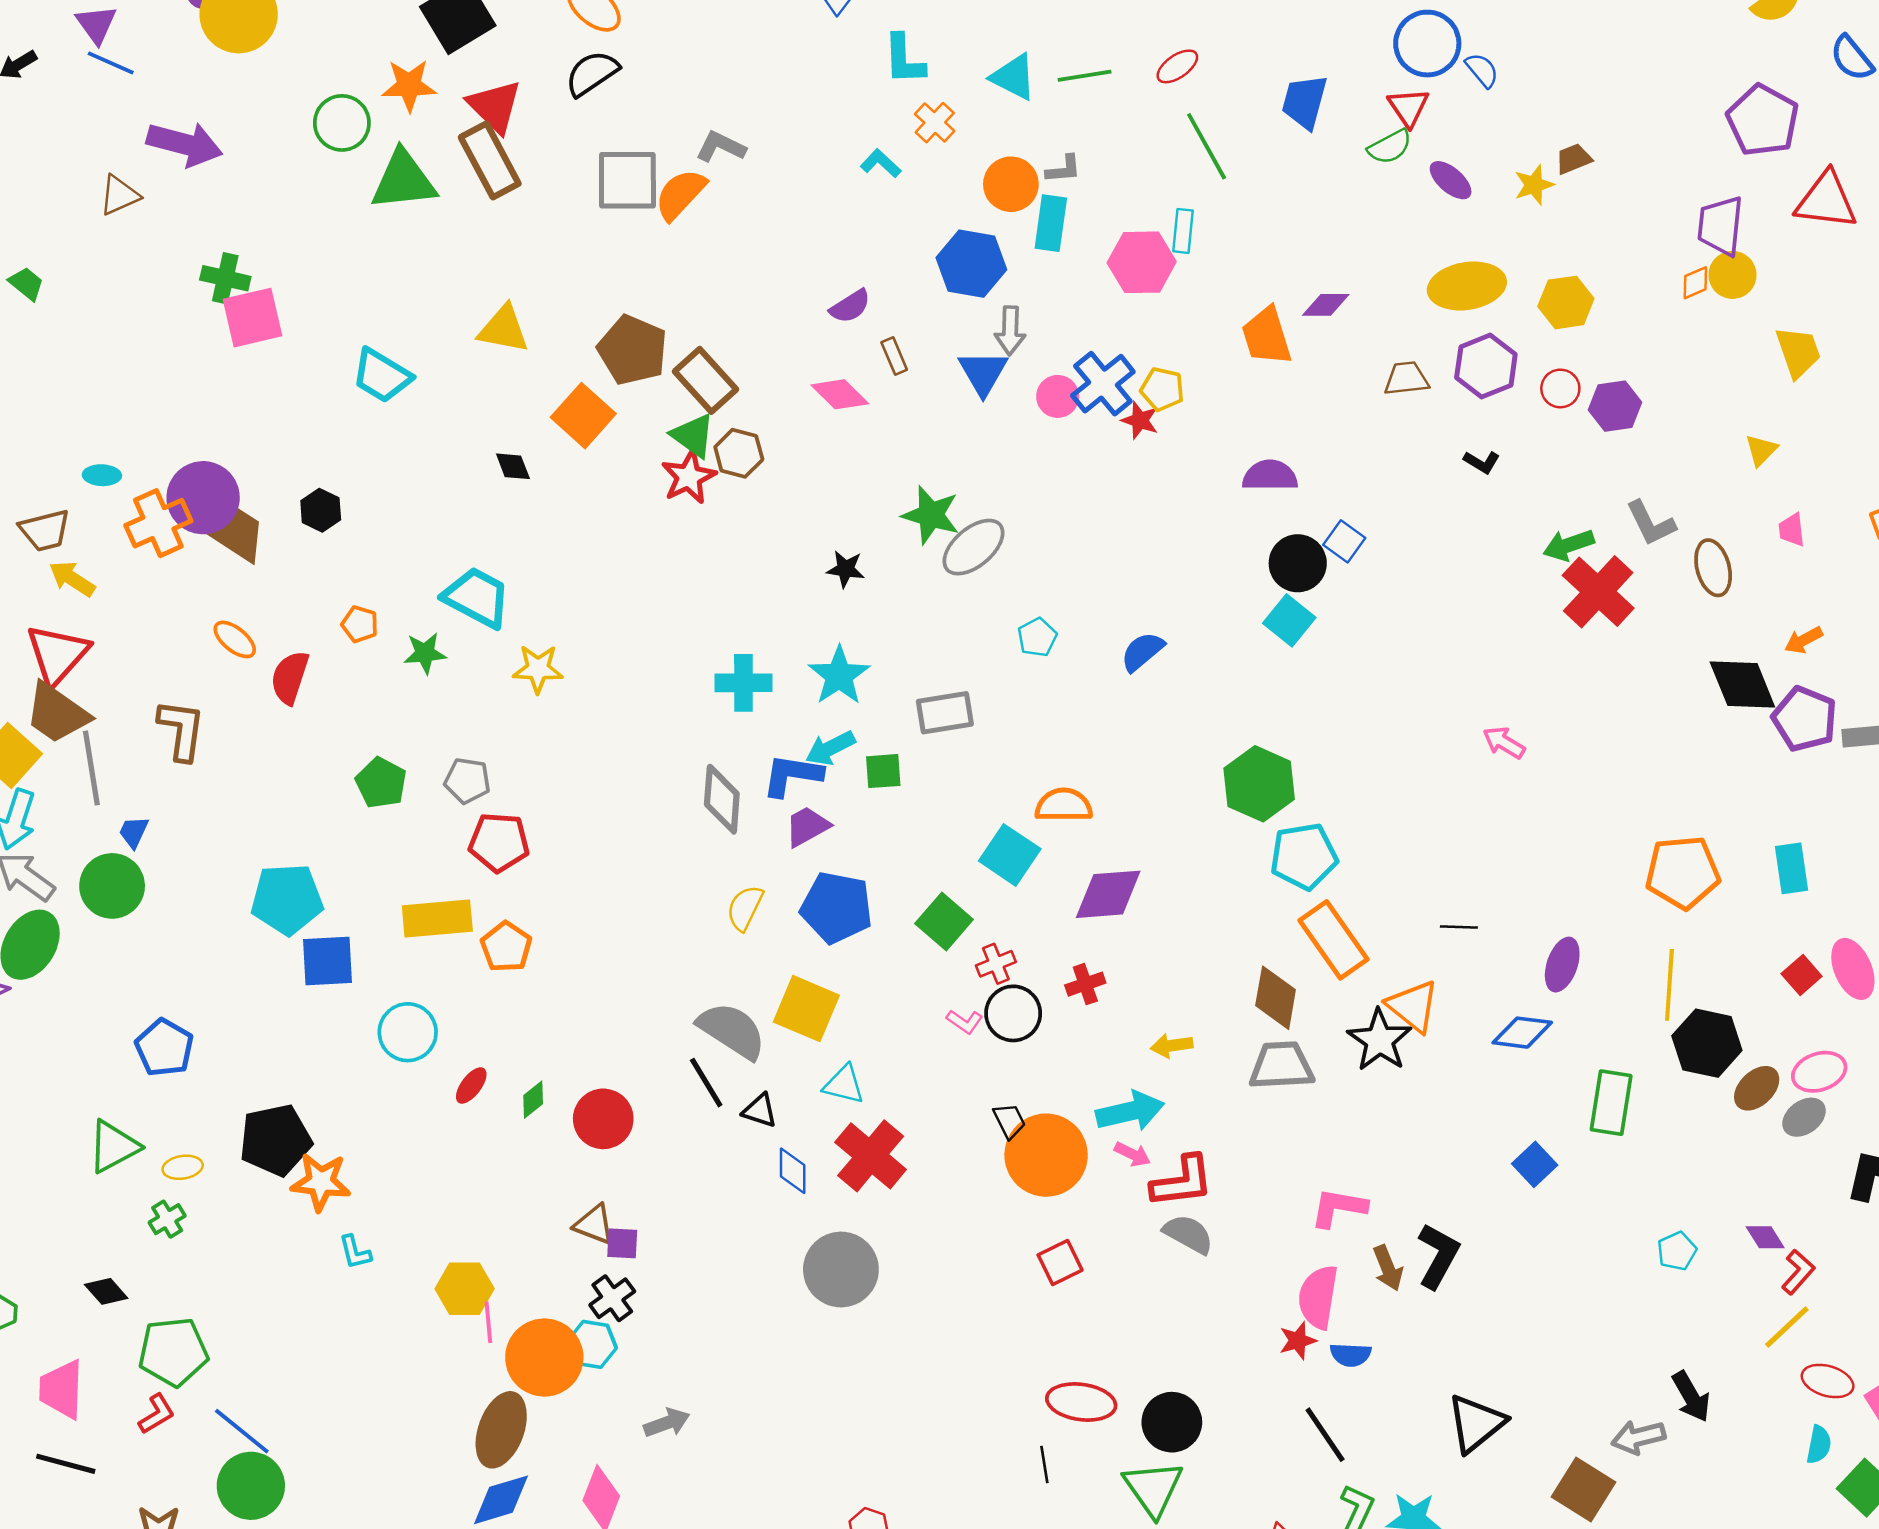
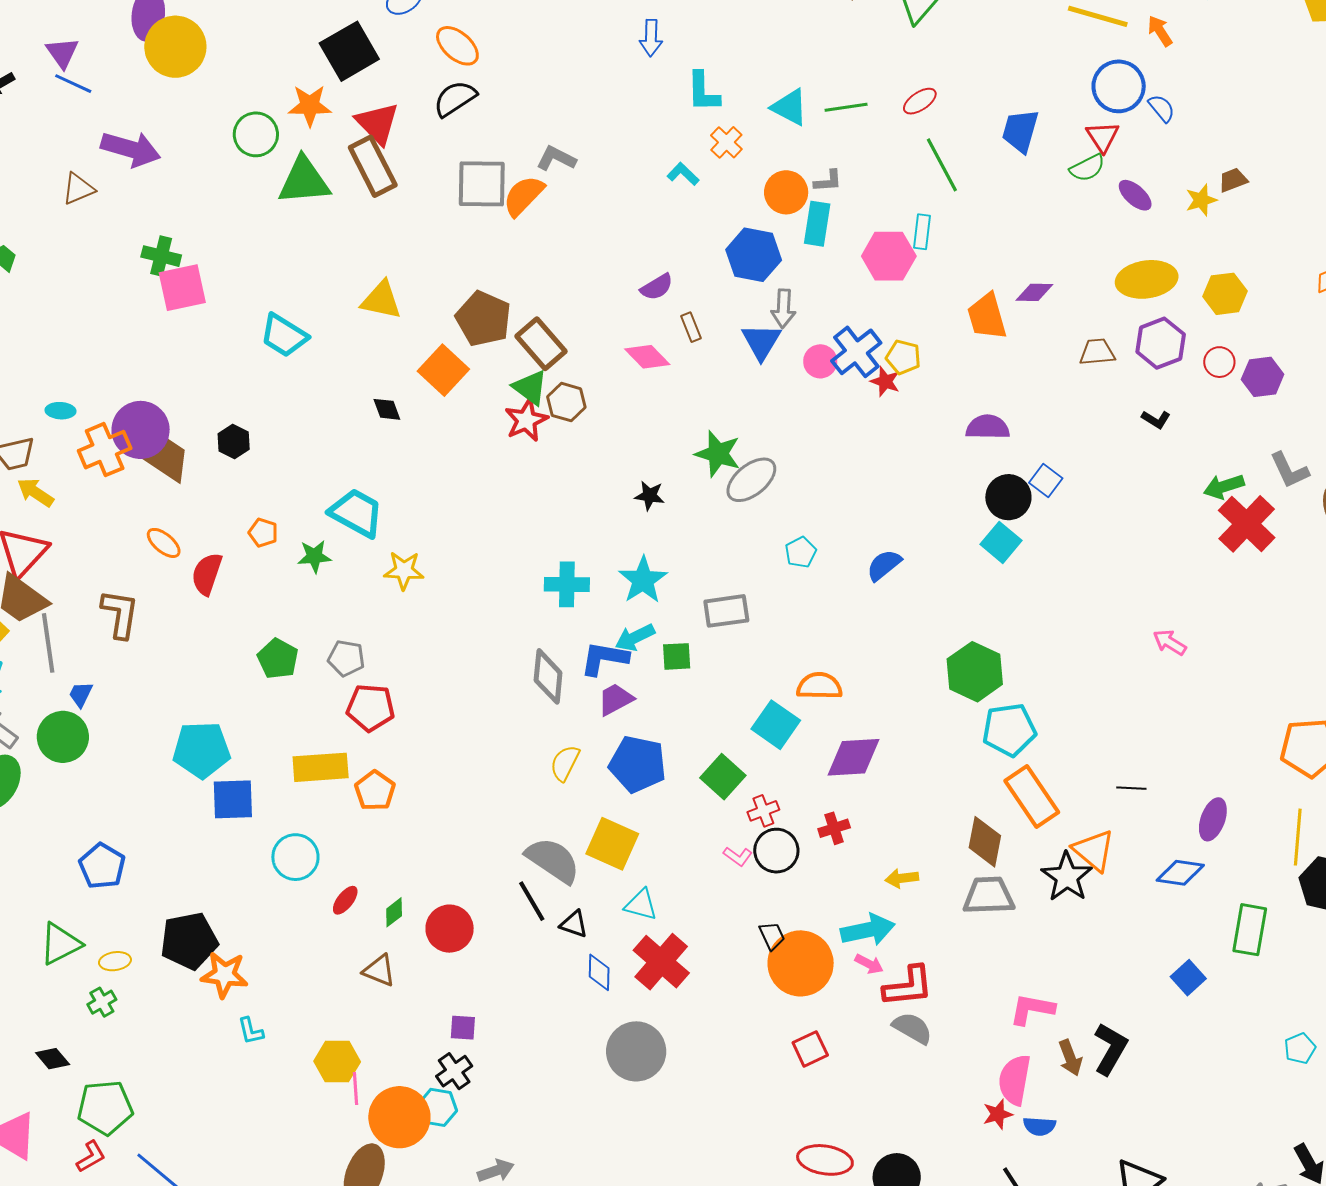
brown triangle: (594, 1224) -> (379, 971), moved

